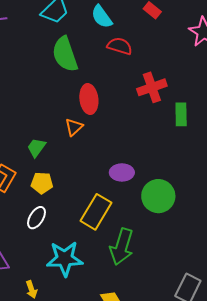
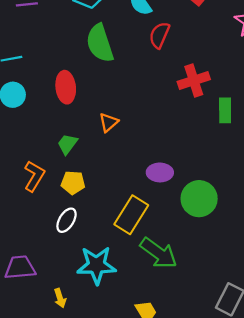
red semicircle: (120, 46) -> (159, 35), turned -85
red ellipse: (89, 99) -> (66, 87), moved
green arrow: (122, 247) -> (159, 253), turned -72

